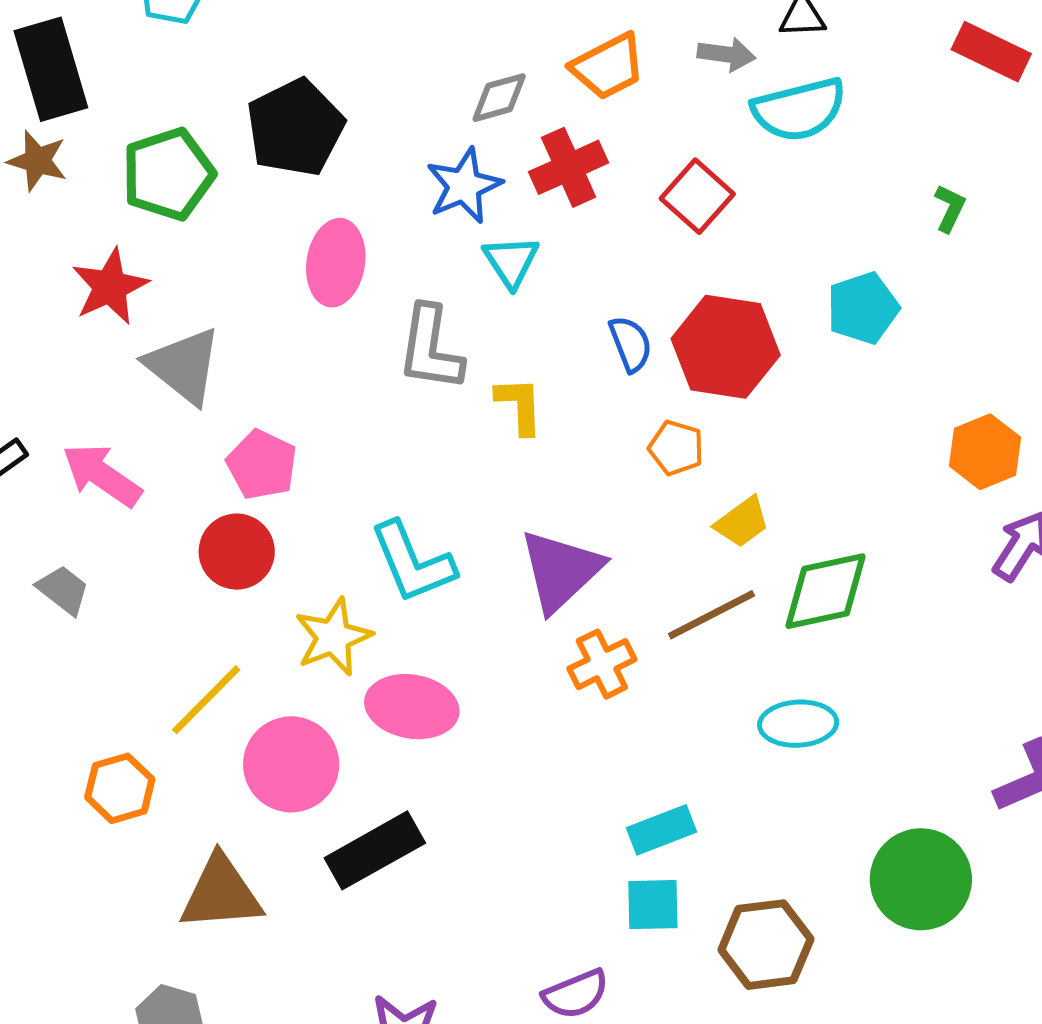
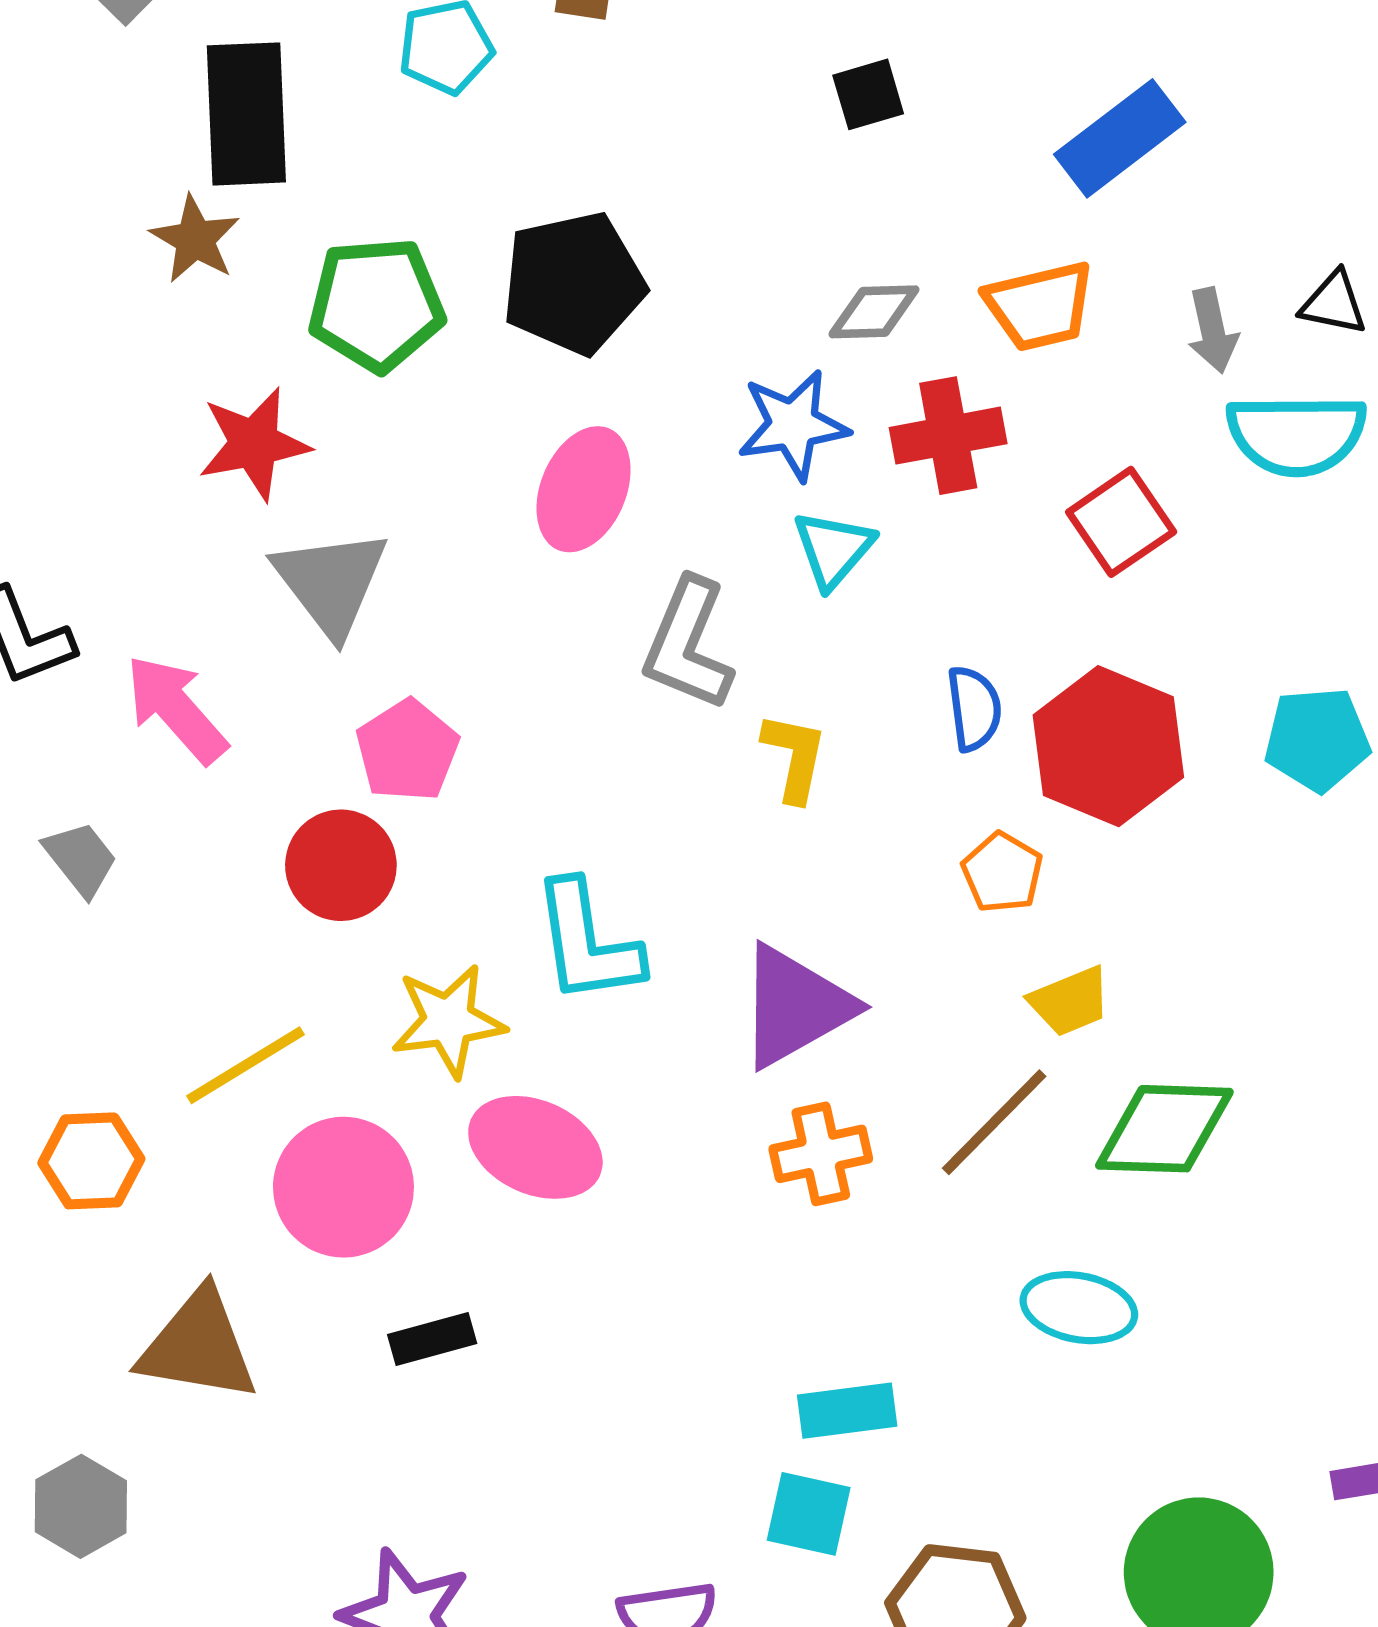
gray arrow: (726, 54) -> (1213, 330), turned 56
brown line: (712, 615) -> (994, 1122), turned -32
black rectangle: (375, 850) -> (432, 1339), size x0.6

